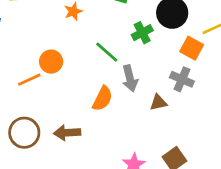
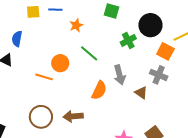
green line: (107, 52) -> (89, 53), moved
orange line: (29, 80) -> (44, 77), turned 42
brown triangle: (158, 102) -> (141, 93), turned 48

